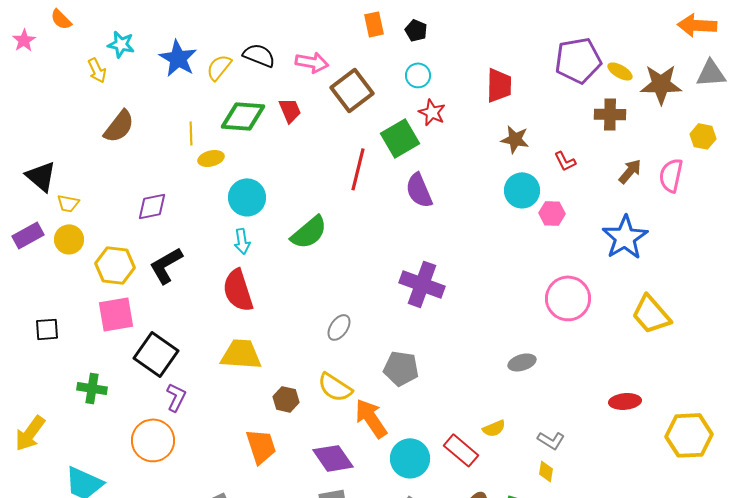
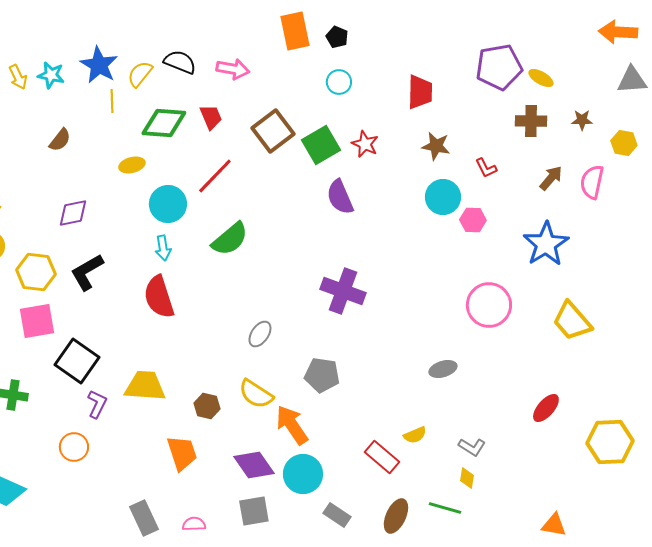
orange rectangle: (374, 24) -> (295, 31), size x1.5
cyan star: (121, 44) -> (51, 75), moved
brown star: (661, 84) -> (582, 120), moved, size x0.5
brown square: (352, 90) -> (273, 131), moved
red star: (432, 112) -> (365, 144), moved
brown semicircle: (119, 126) -> (60, 140), moved, size x0.7
yellow line: (191, 133) -> (112, 101), moved
red line: (358, 169) -> (215, 176), moved, turned 30
yellow trapezoid: (241, 354) -> (145, 386), moved
red ellipse: (625, 401) -> (546, 408), turned -44
orange circle: (153, 440) -> (74, 447), size x0.7
cyan circle: (410, 458) -> (303, 474), moved

